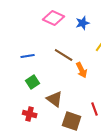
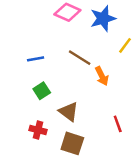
blue star: (83, 23) -> (103, 18), size x1.5
brown square: (72, 121) -> (72, 143), moved

